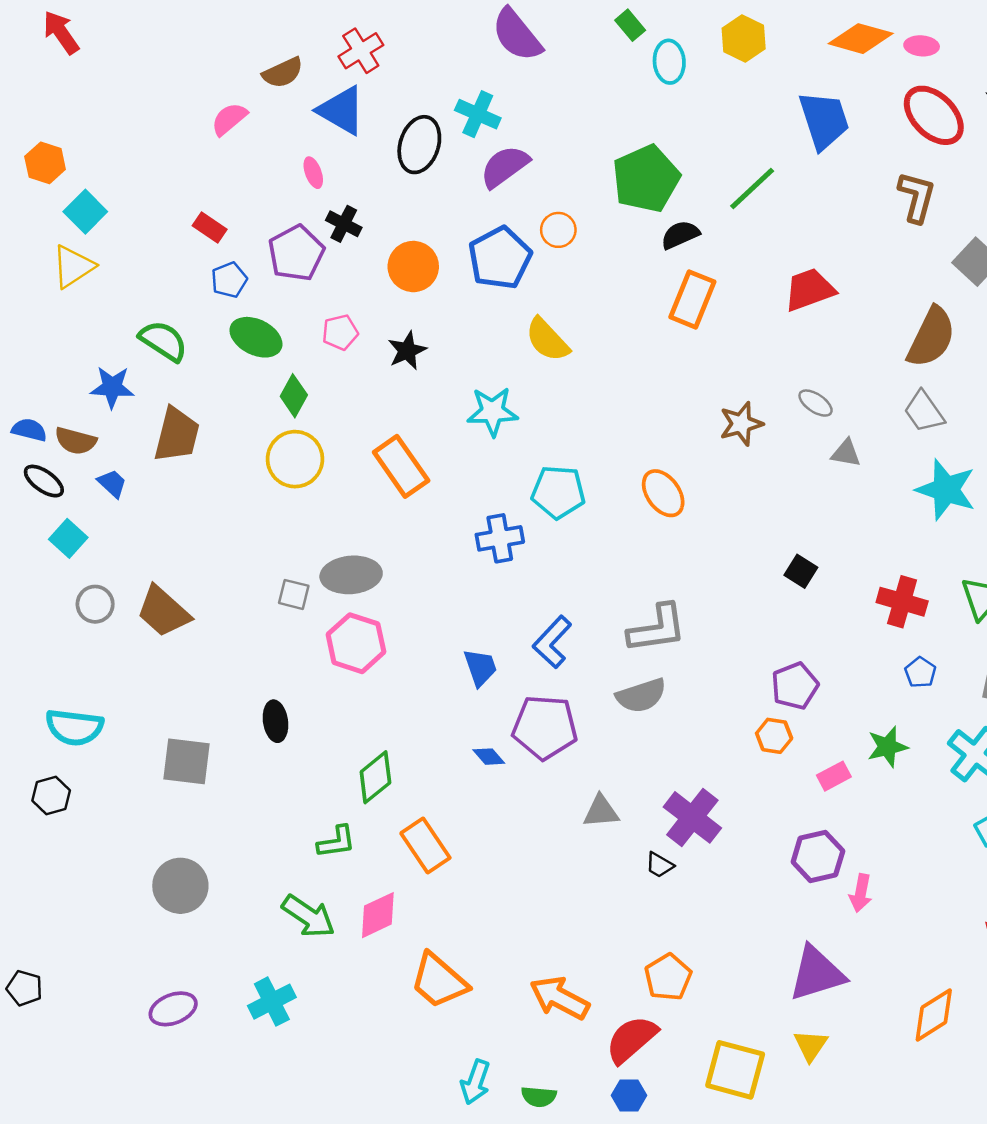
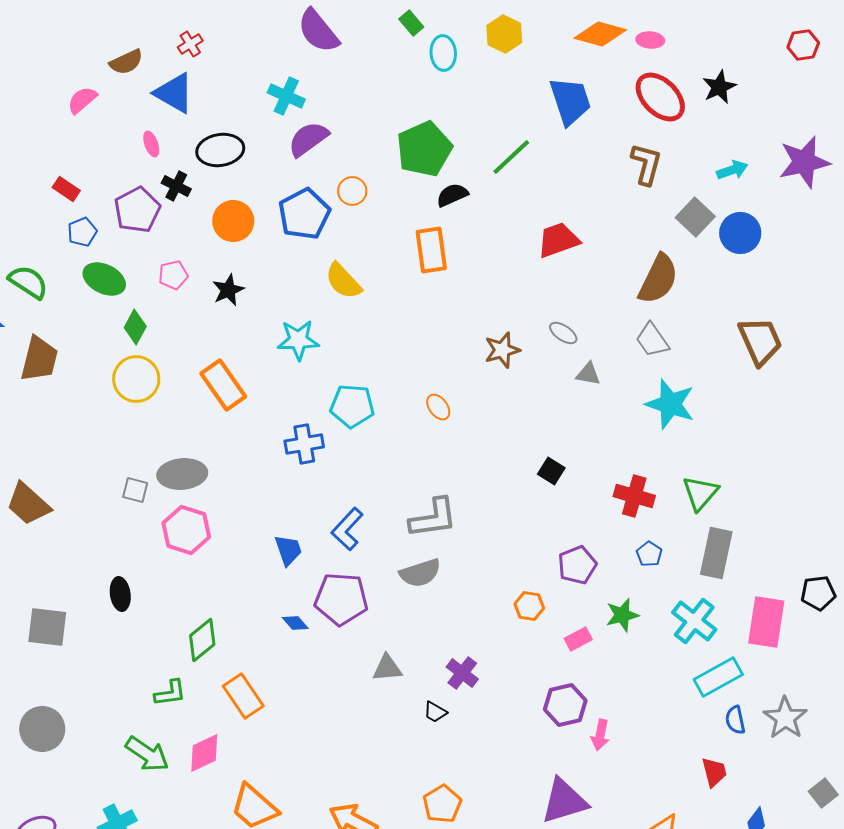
red cross: (361, 51) -> (190, 44), size x0.7
black ellipse: (419, 145) -> (220, 150), moved, turned 63
orange rectangle: (692, 299) -> (431, 250), moved, turned -30
orange ellipse: (663, 493) -> (438, 407), size x0.7
purple pentagon: (795, 686) -> (577, 565), moved
purple cross: (692, 817) -> (462, 673), size x0.7

